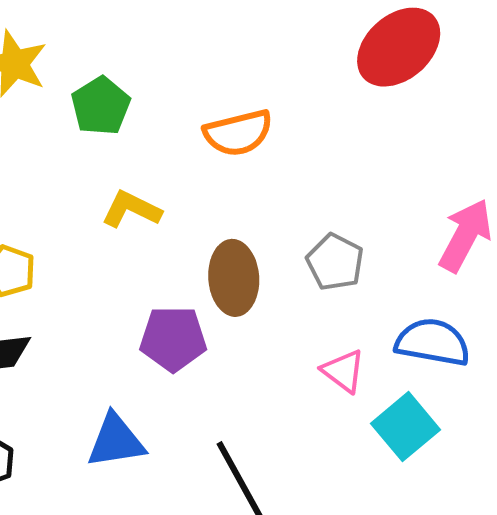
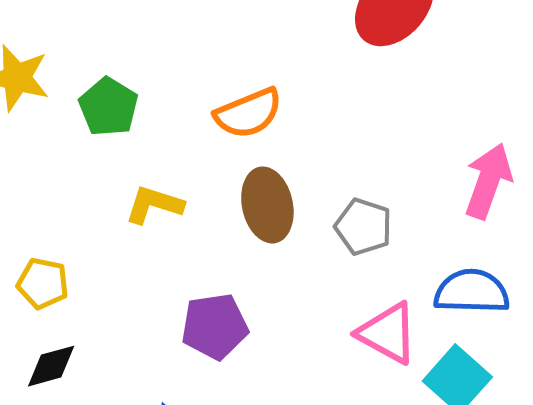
brown ellipse: (234, 278) -> (267, 205), moved
pink triangle: (343, 371) -> (388, 333), size x1.4

